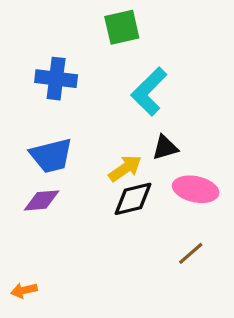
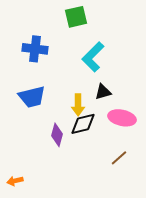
yellow arrow: (125, 168) -> (78, 105), turned 125
purple diamond: (42, 200) -> (57, 135), moved, turned -70

